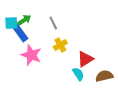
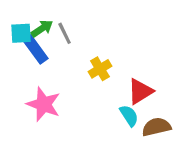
gray line: (53, 23) -> (65, 33), moved
pink star: (31, 55) -> (44, 104), moved
brown semicircle: (104, 76) -> (156, 127), moved

